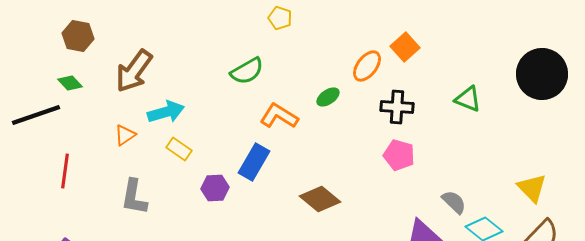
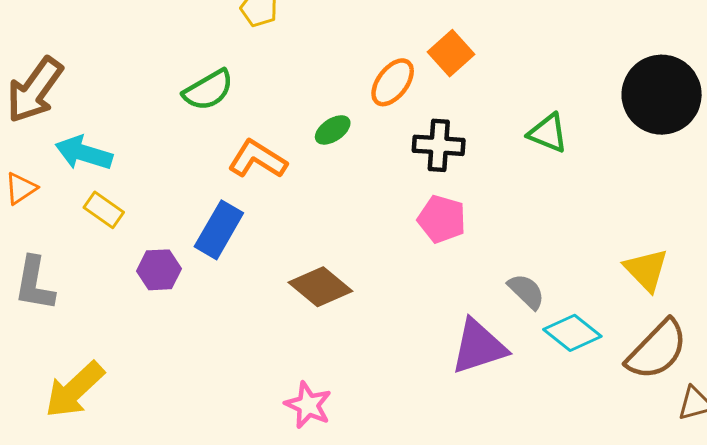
cyan arrow: (166, 112) -> (84, 153), turned -147

